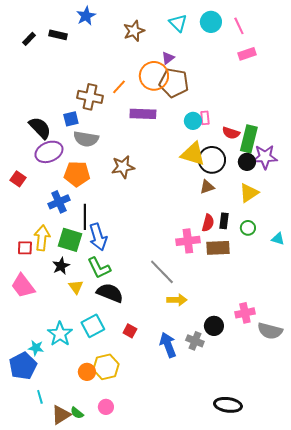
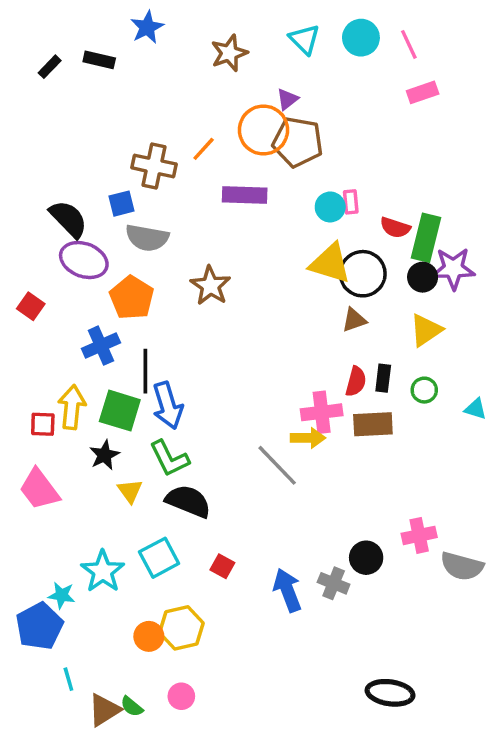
purple ellipse: (49, 152) -> (84, 260), turned 44
brown star: (123, 167) -> (210, 286), turned -30
orange pentagon: (77, 174) -> (132, 298), turned 30
yellow arrow: (177, 300) -> (308, 438), moved

